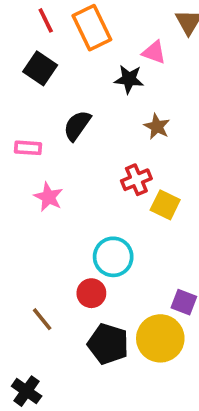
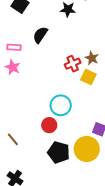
brown star: (157, 127) -> (92, 58), moved
pink star: (48, 197) -> (13, 67), moved
brown line: (42, 319) -> (13, 139), moved

